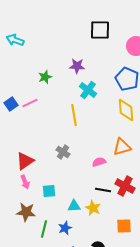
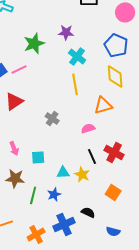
green star: (45, 77) -> (34, 43), size x1.5
yellow line: (74, 115) -> (75, 84), moved
orange triangle: (122, 147) -> (103, 105), moved
red triangle: (25, 161) -> (14, 101), moved
black line: (103, 190) -> (92, 156), turned 56
orange square: (124, 226) -> (113, 192), turned 35

